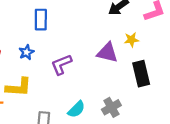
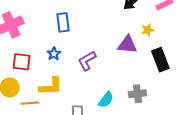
gray cross: (111, 107) -> (137, 94), turned 30

